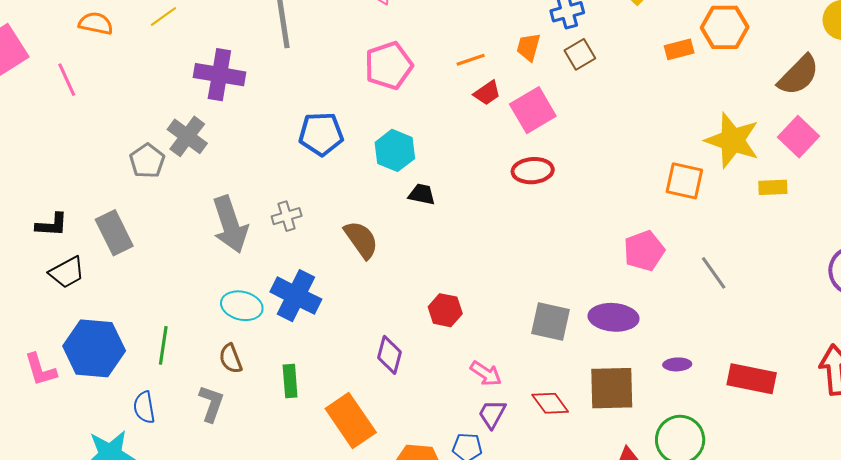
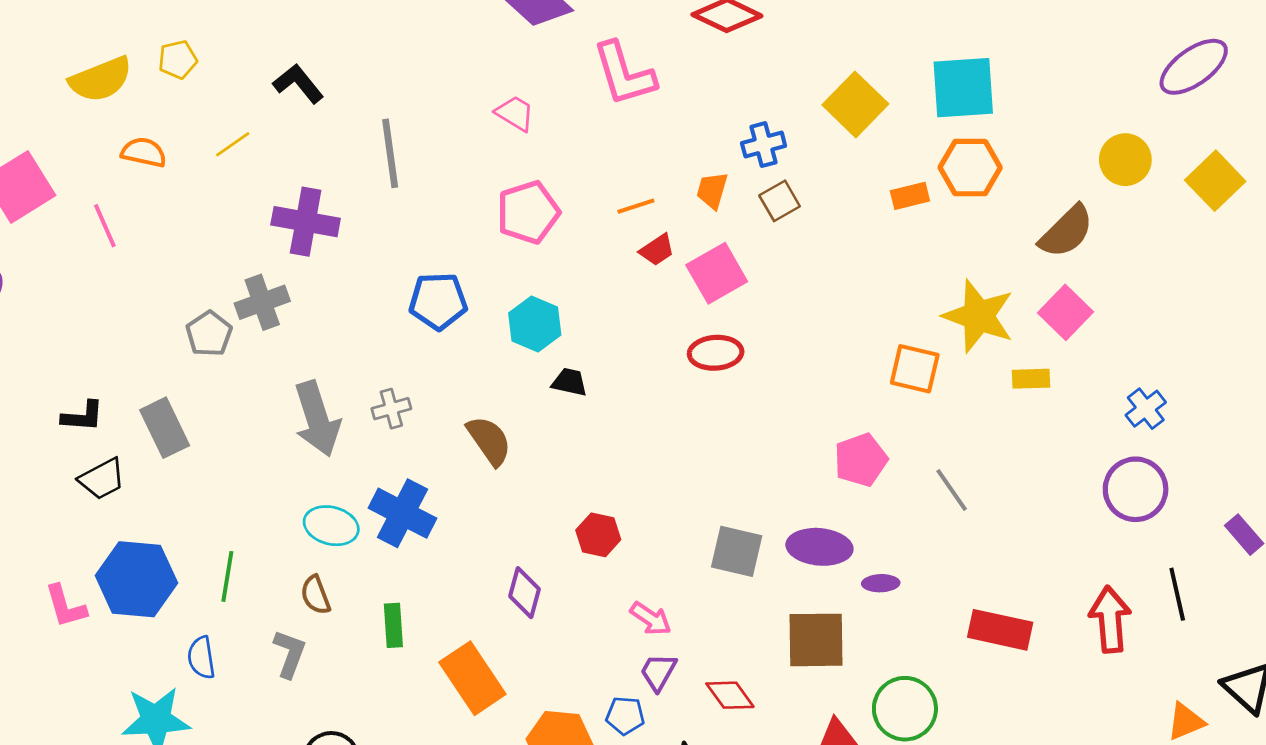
gray cross: (187, 136) -> (262, 302), turned 33
purple ellipse: (677, 364) -> (881, 583), moved
red diamond: (550, 403) -> (730, 695), moved

